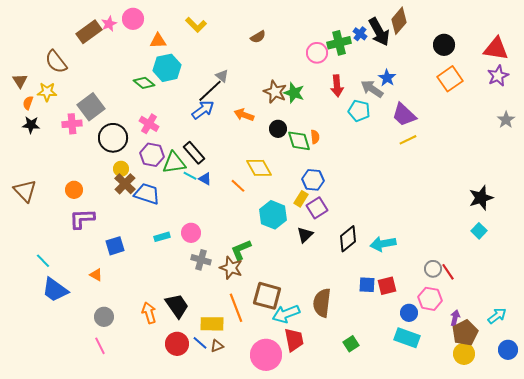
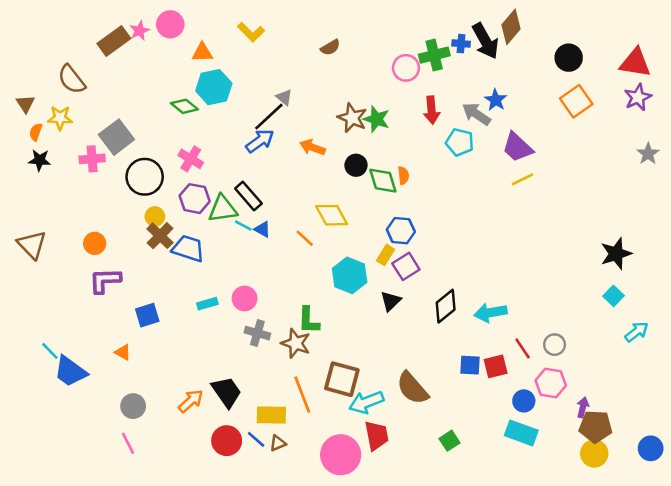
blue cross: (360, 34) -> (461, 44), turned -32
green L-shape: (241, 250) -> (309, 320), turned -65
cyan line: (43, 261) -> (50, 351), moved
red line: (448, 272) -> (523, 348), moved
brown semicircle: (322, 303) -> (412, 388), turned -48
orange arrow: (149, 313) -> (191, 401), turned 65
cyan arrow: (497, 316) -> (637, 332), moved
brown pentagon: (465, 333) -> (596, 427), turned 30

